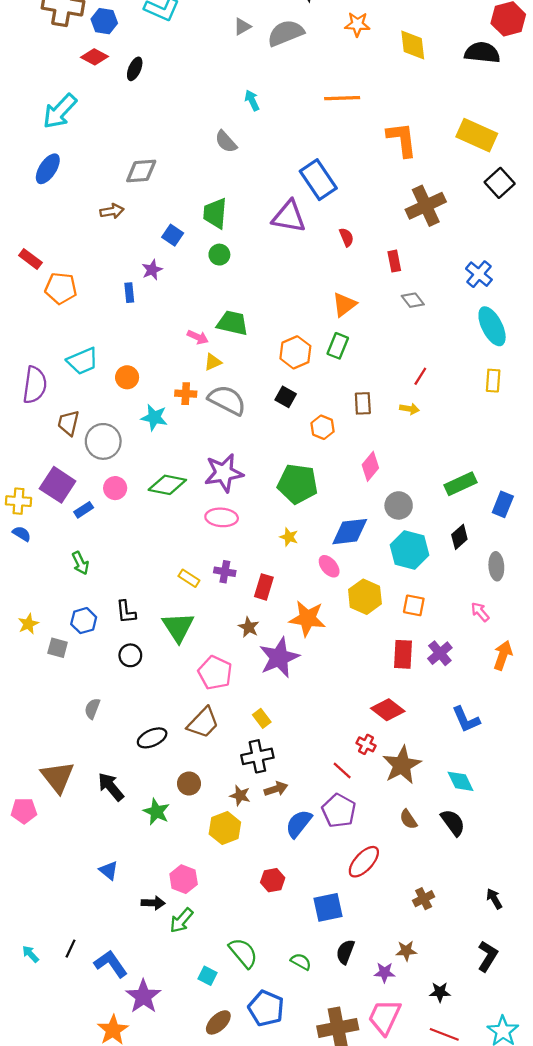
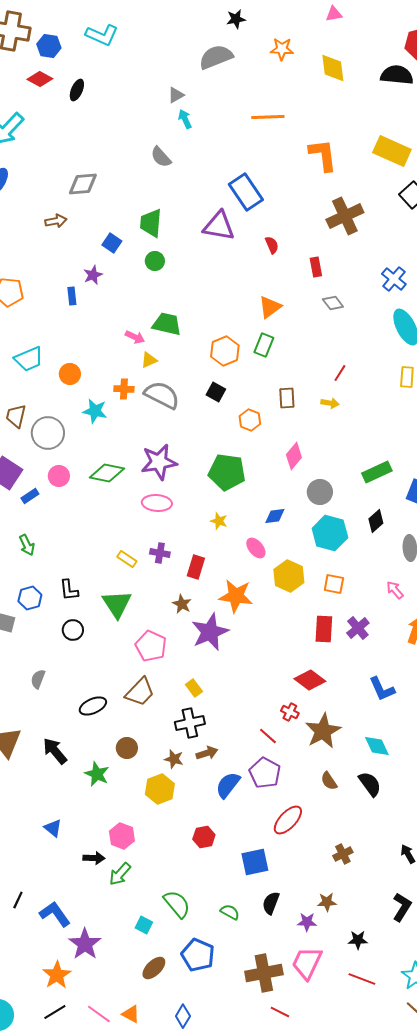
gray triangle: (242, 27) -> (176, 95), moved
blue diamond: (350, 532) -> (275, 516), size x0.6

